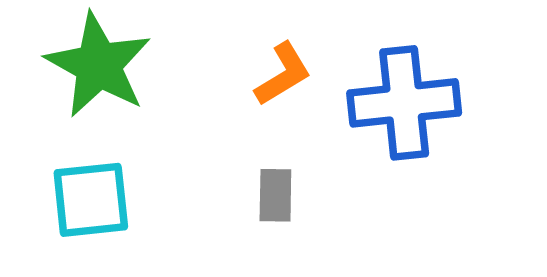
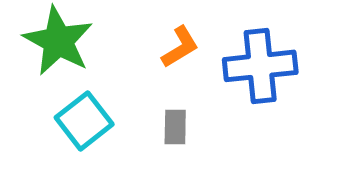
cyan square: (91, 200) -> (84, 121), moved, turned -32

